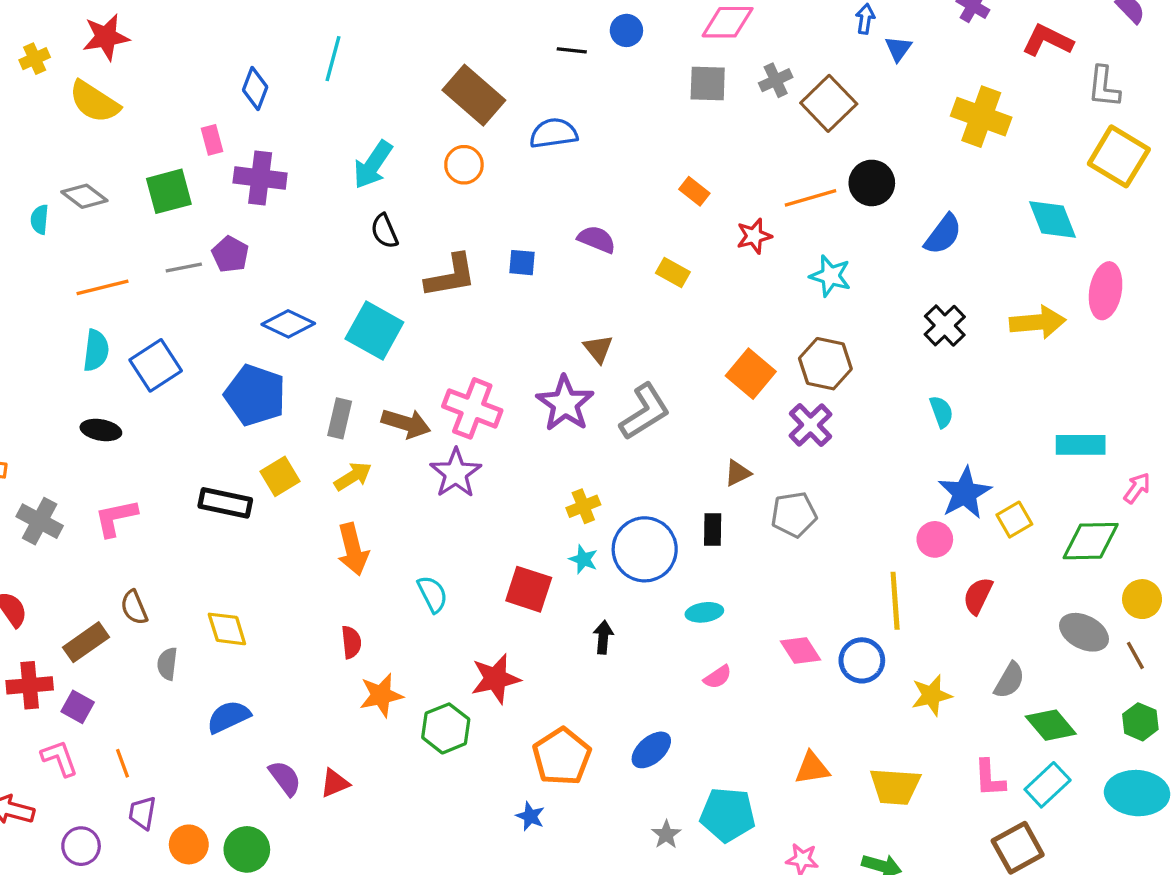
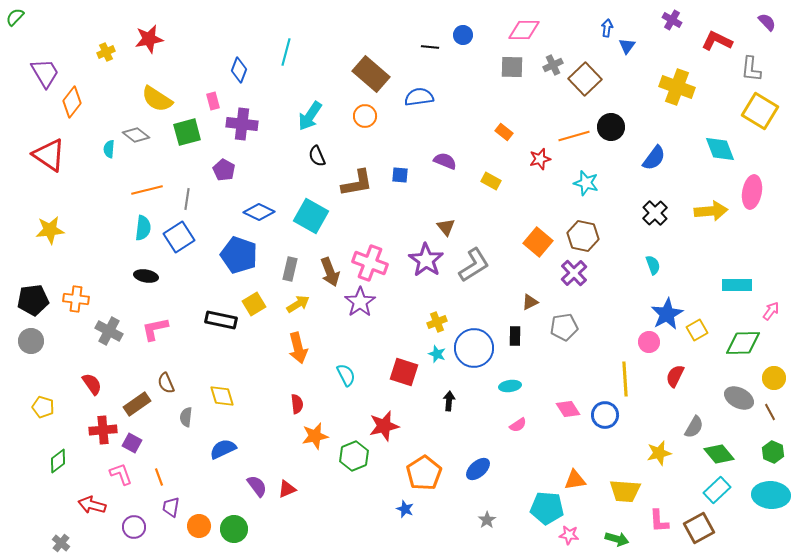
yellow semicircle: (94, 102) -> (157, 99), moved
gray line: (184, 268) -> (187, 199), moved, turned -70
brown arrow: (406, 423) -> (330, 272), turned 52
yellow star: (931, 695) -> (659, 453), moved
pink L-shape: (990, 778) -> (659, 521), moved
cyan pentagon: (728, 815) -> (547, 508), moved

